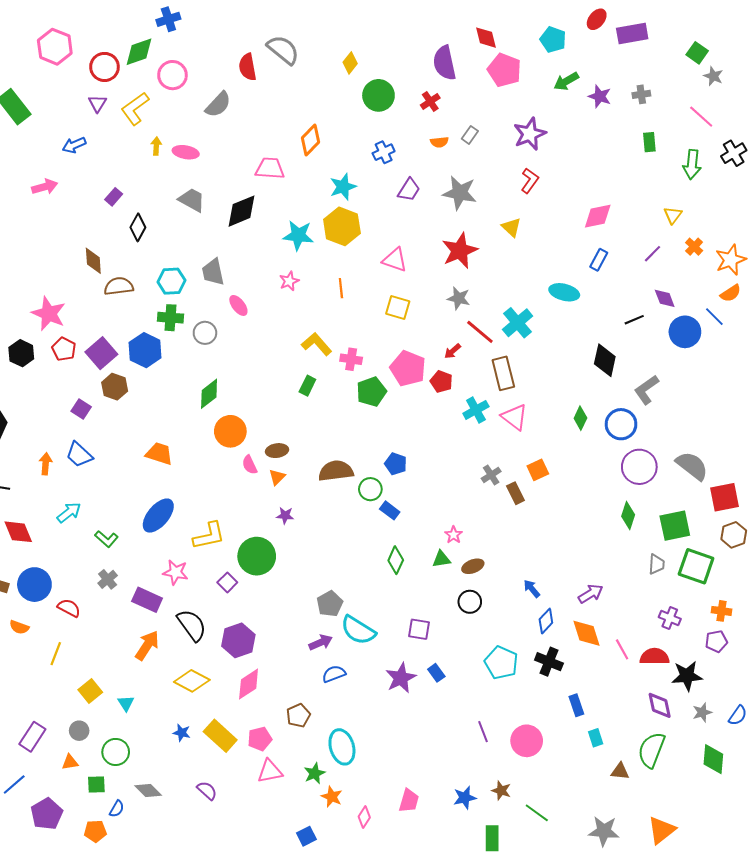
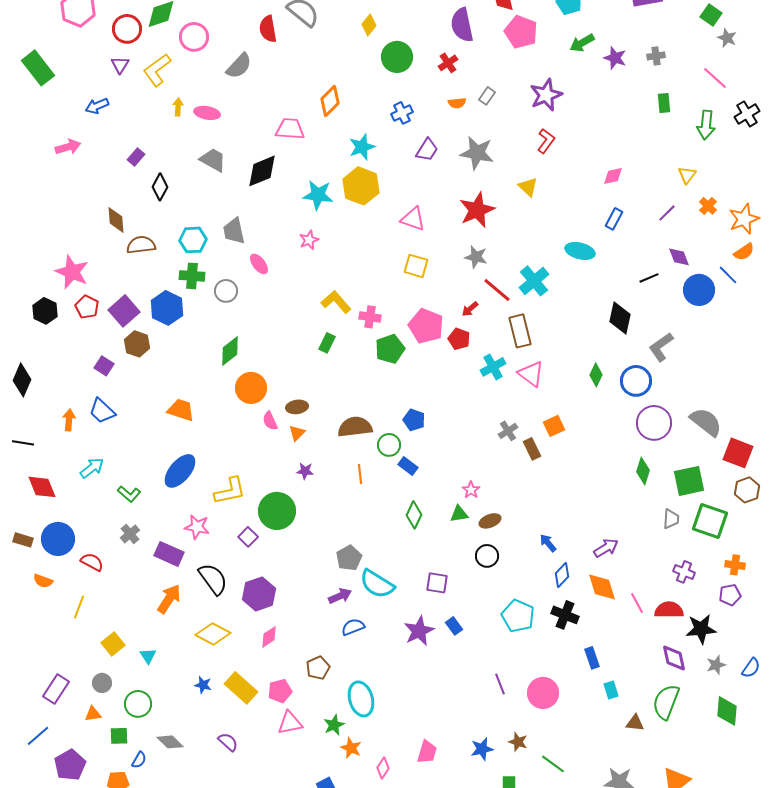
pink diamond: (598, 216) -> (613, 176), size x0.7
orange line: (341, 288) -> (360, 474), moved
red square: (725, 497) -> (738, 453), turned 32
pink diamond: (249, 684) -> (269, 637), size x0.7

